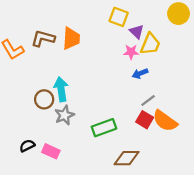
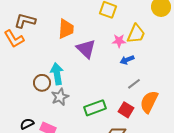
purple triangle: (137, 32) -> (86, 49), moved, size x1.5
brown L-shape: (43, 38) -> (25, 21), moved
red square: (145, 120) -> (126, 110), moved
orange semicircle: (165, 121) -> (149, 102), turned 80

